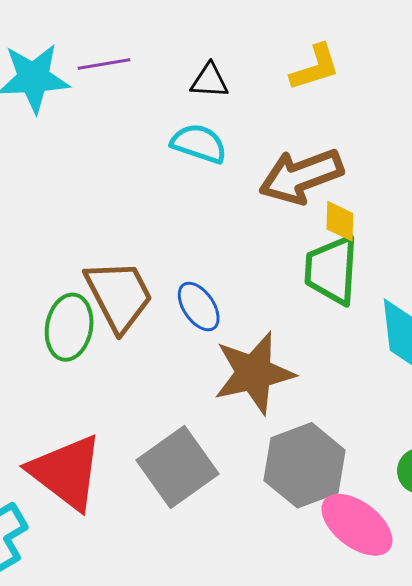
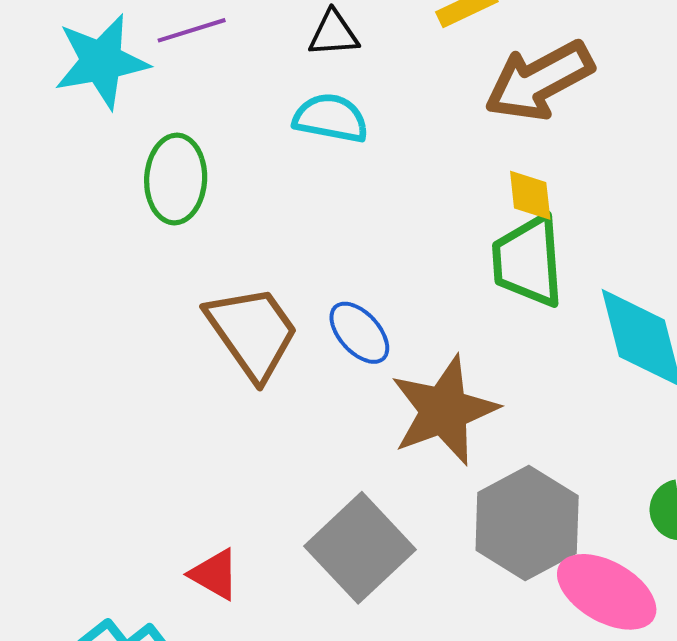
brown arrow: (301, 176) -> (539, 81), moved
green ellipse: (69, 327) -> (176, 179), moved
red triangle: (66, 472) -> (215, 574), size x0.5

